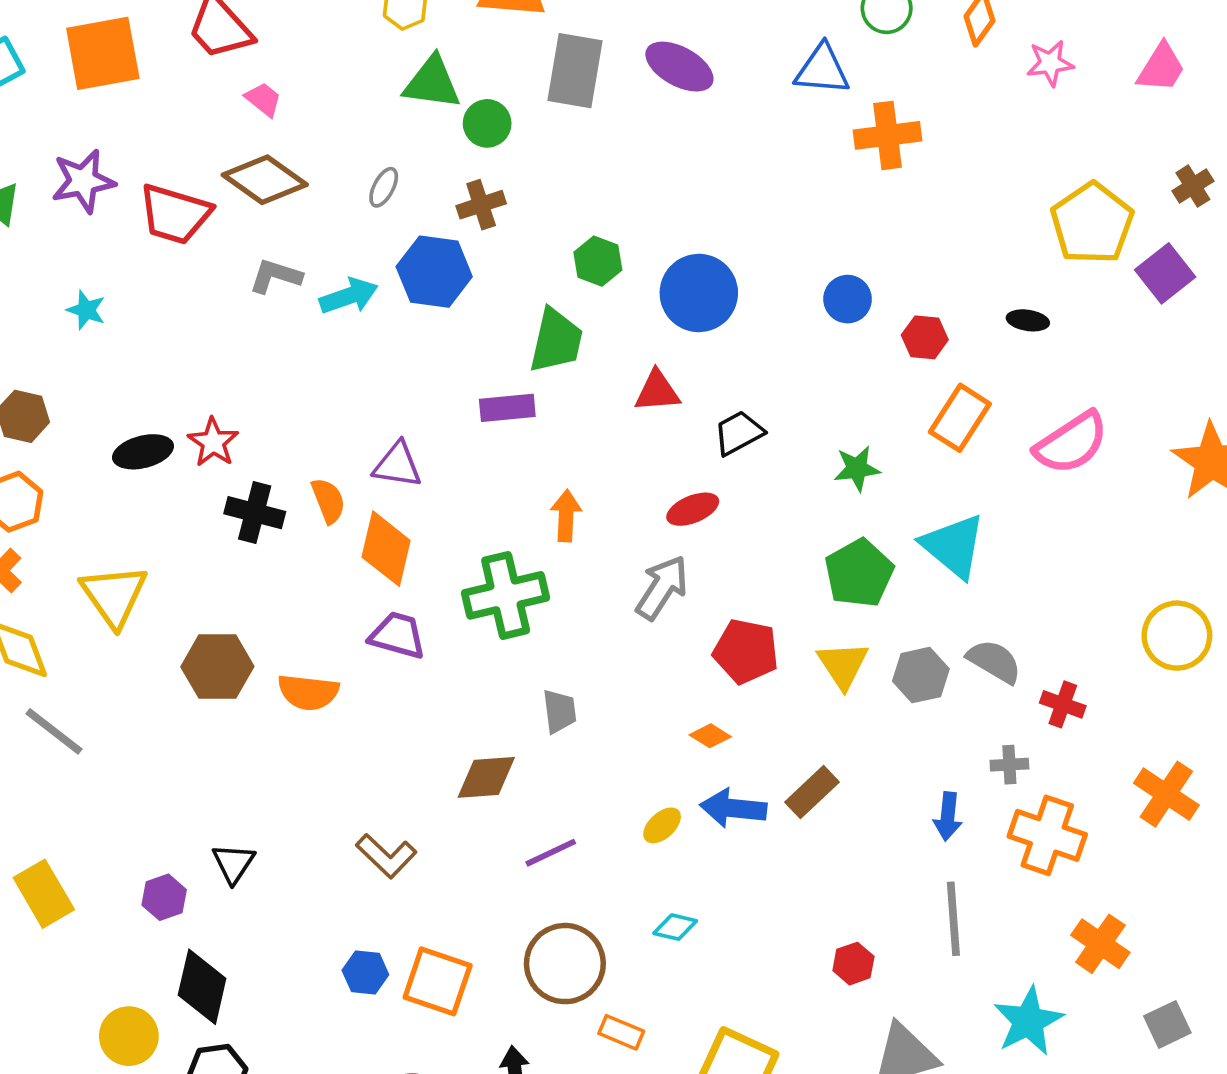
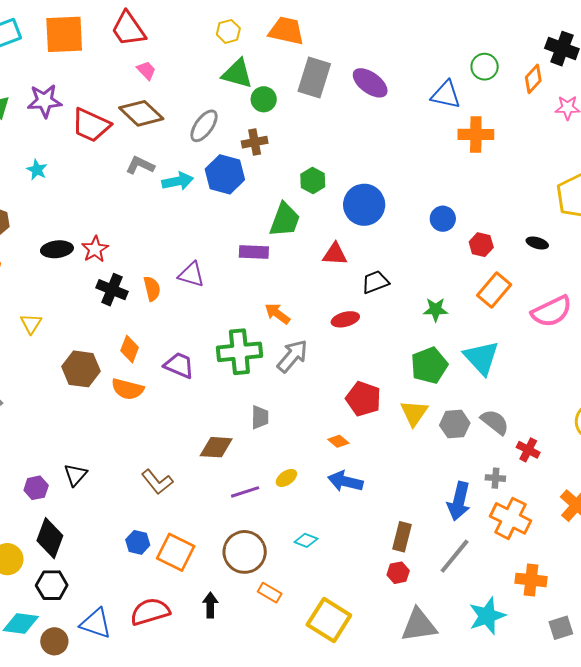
gray ellipse: (384, 187) -> (204, 126), size x1.6
orange arrow: (566, 516) -> (277, 314), turned -64
orange diamond: (386, 549) -> (130, 349), moved, size x0.7
gray arrow: (662, 587) -> (292, 356), moved
yellow triangle: (114, 596) -> (31, 324), size x0.6
brown rectangle: (812, 792) -> (402, 537), moved, turned -40
blue arrow: (948, 816) -> (459, 501), size x1.5
yellow ellipse: (662, 825) -> (286, 478), moved
gray line: (953, 919) -> (455, 556), turned 36
orange cross: (1100, 944) -> (531, 580), turned -36

